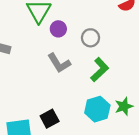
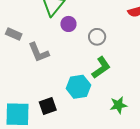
gray L-shape: (59, 63) -> (39, 52), moved
cyan hexagon: (97, 109) -> (78, 87), moved

